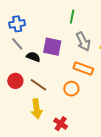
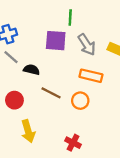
purple square: (52, 47) -> (56, 41), moved
brown line: (38, 85) -> (51, 93), moved
yellow arrow: (37, 109) -> (28, 131), moved

